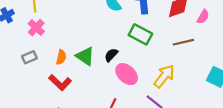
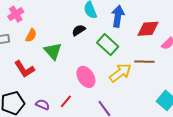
black semicircle: (111, 55) -> (79, 30), moved
orange semicircle: (61, 57) -> (31, 35), moved
yellow arrow: (164, 76) -> (120, 73), moved

